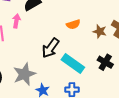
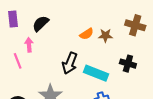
brown star: (100, 31) -> (105, 36), moved

